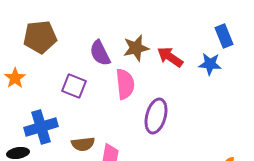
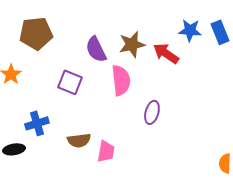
blue star: (210, 64) -> (190, 30), moved
purple ellipse: (156, 116) -> (152, 112), size x0.7
blue cross: (41, 127) -> (37, 123), size x0.7

